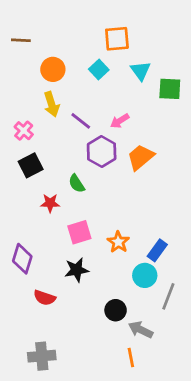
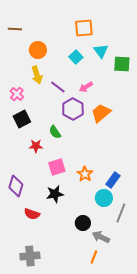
cyan square: (99, 69) -> (76, 57), moved
orange line: (131, 358) -> (94, 257), turned 32

